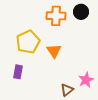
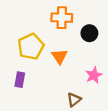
black circle: (81, 12) -> (89, 33), moved
pink star: (86, 80) -> (94, 75), moved

